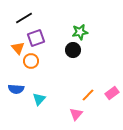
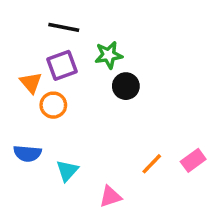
black line: (24, 18) -> (64, 27), moved, turned 42
green star: (80, 32) -> (109, 55), moved
pink triangle: (76, 114) -> (110, 197), moved, turned 32

